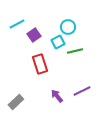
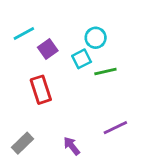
red rectangle: (40, 64) -> (41, 90), moved
purple arrow: (57, 96) -> (72, 146), moved

